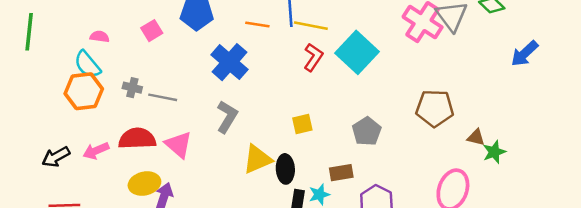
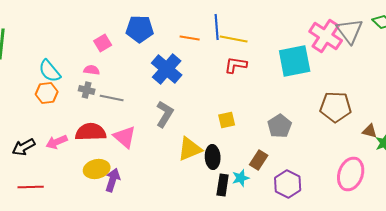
pink semicircle: (100, 37) -> (92, 70), moved
cyan square: (357, 52) -> (295, 61), moved, turned 36
red L-shape: (313, 57) -> (236, 65), turned -115
orange hexagon: (84, 91) -> (47, 93), size x0.7
brown rectangle: (341, 173) -> (259, 160), turned -48

